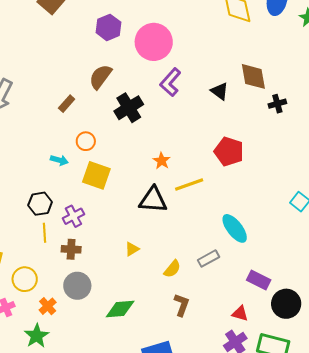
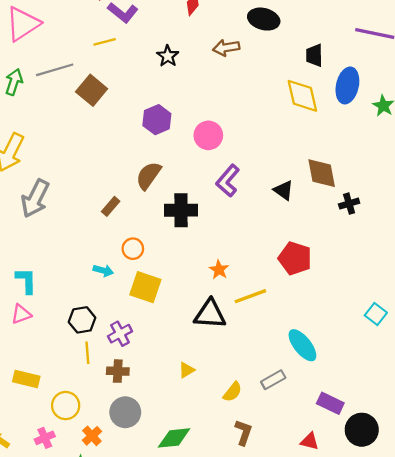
pink circle: (154, 42) -> (208, 135), size x0.7
black cross: (129, 108) -> (181, 210), turned 32

